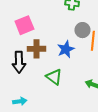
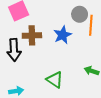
green triangle: (54, 77) -> (55, 80), moved

